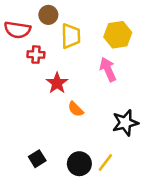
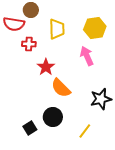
brown circle: (48, 15) -> (31, 10), moved
orange semicircle: (76, 109) -> (61, 88), size x1.5
black circle: (79, 164) -> (53, 117), moved

